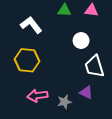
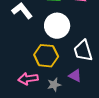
white circle: (81, 41) -> (57, 26), moved, size x1.6
yellow hexagon: (27, 60) -> (46, 56), moved

